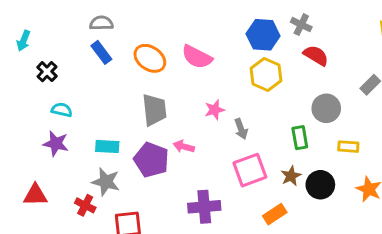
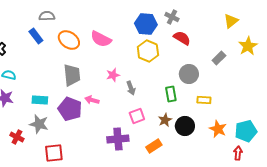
gray semicircle: (101, 23) -> (47, 16), moved
pink square: (250, 170) -> (137, 116), size x0.7
red cross: (85, 205) -> (17, 137), moved
purple cross: (204, 207) -> (118, 139), moved

